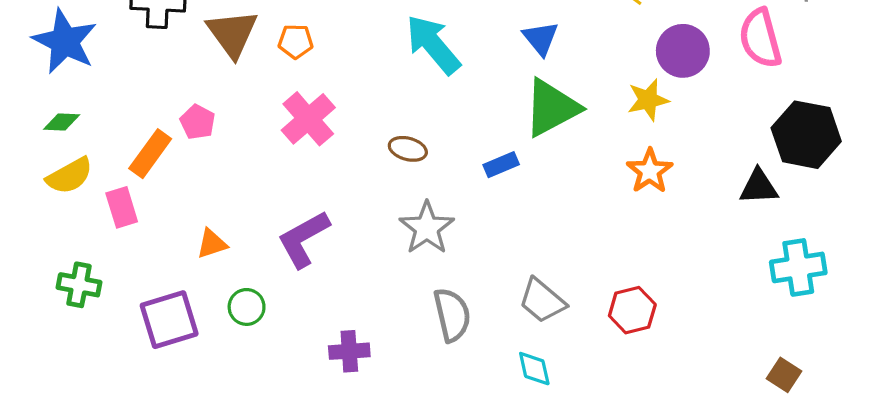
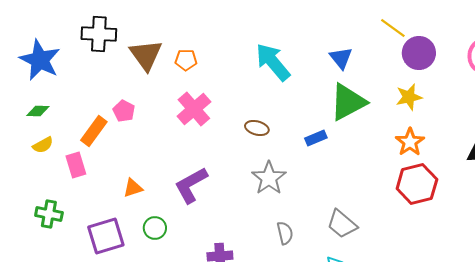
purple circle: (683, 51) -> (419, 53), moved
yellow semicircle: (70, 176) -> (43, 145), size x0.7
red hexagon: (632, 310) -> (417, 184), moved, size x1.4
gray semicircle: (452, 315) -> (285, 233), size x0.7

